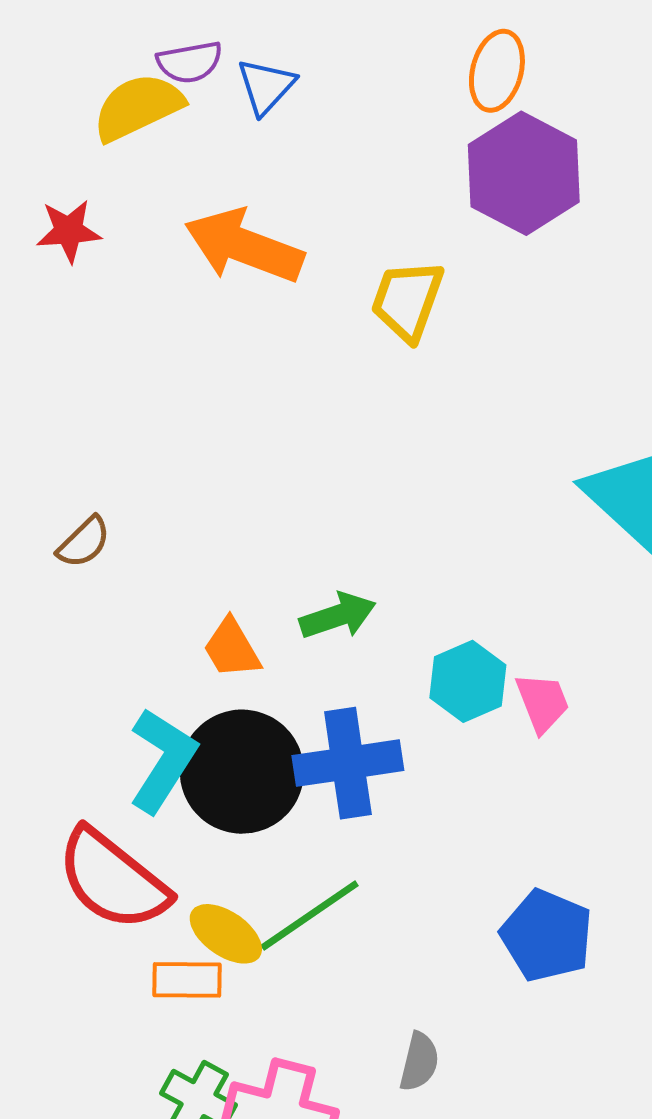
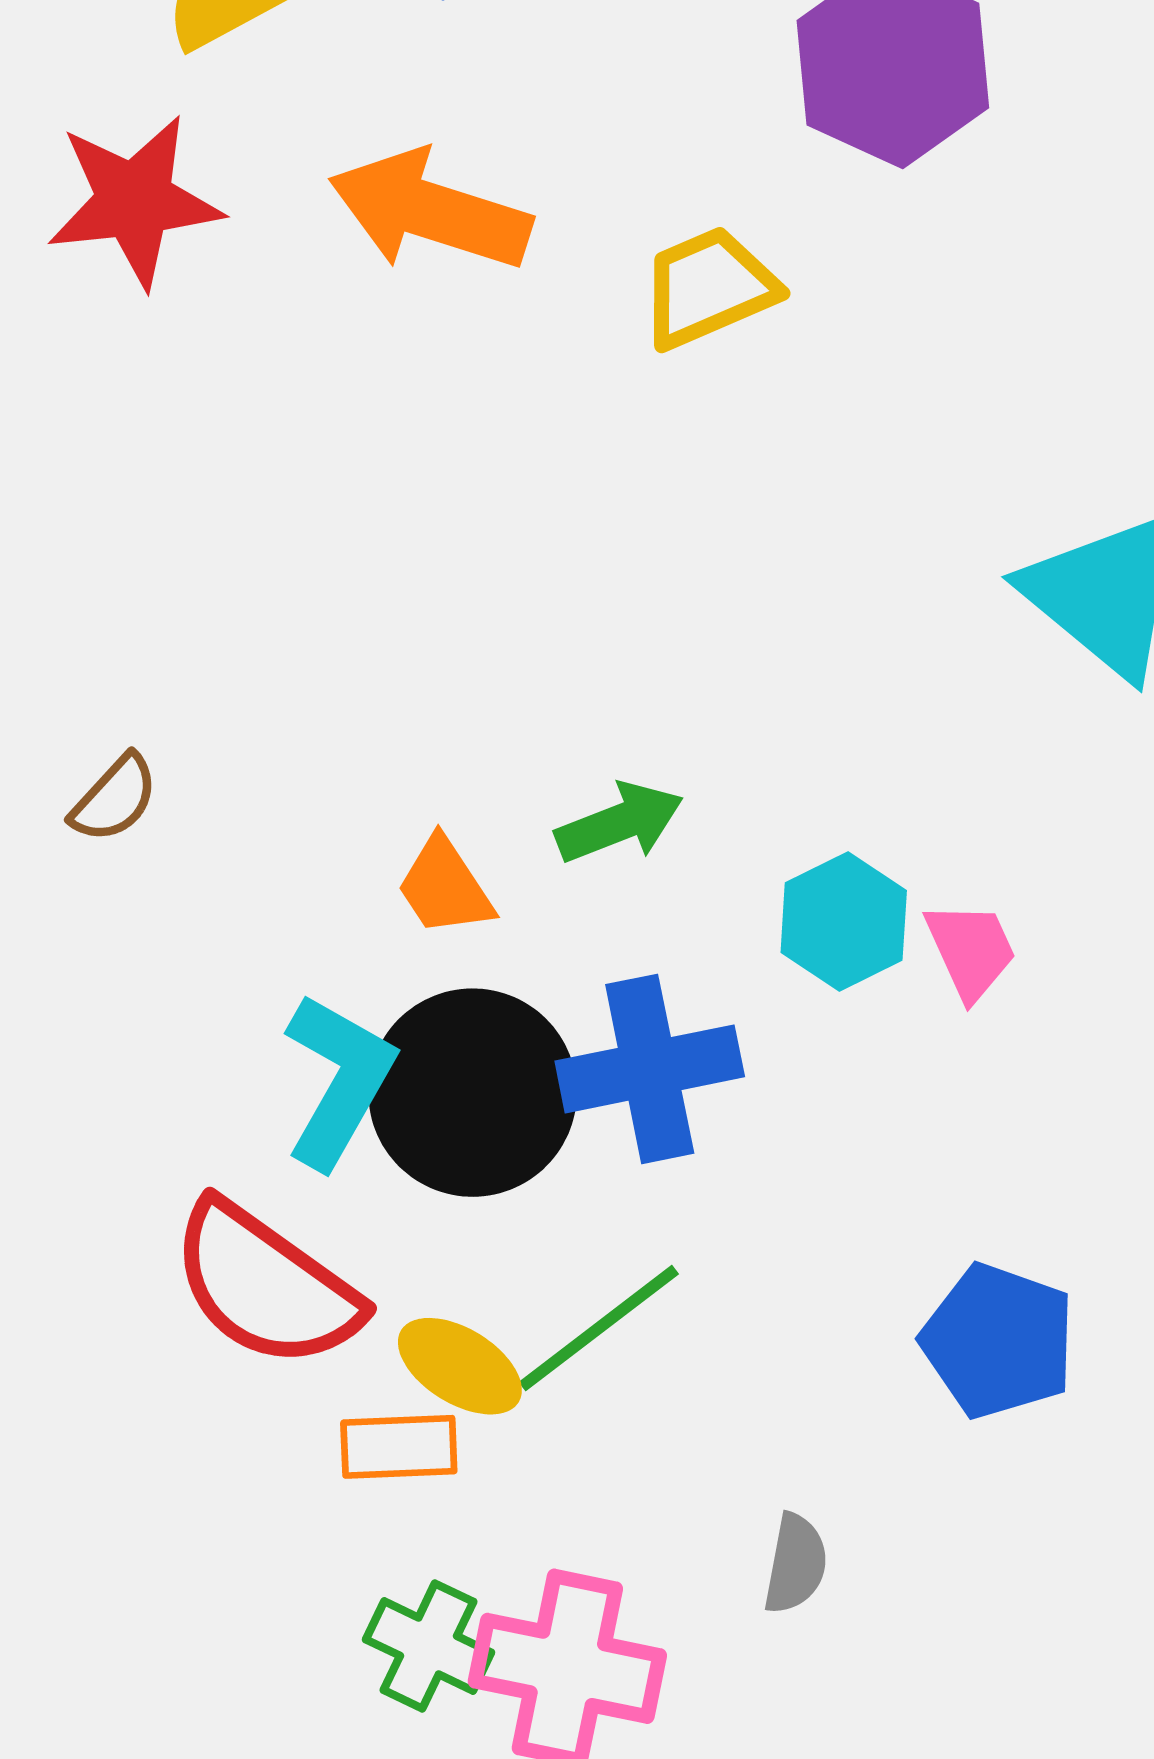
red star: (69, 231) -> (134, 201), size x1.6
yellow trapezoid: (407, 300) -> (708, 287), turned 50
brown semicircle: (84, 542) -> (114, 799), moved

